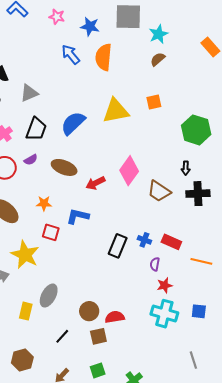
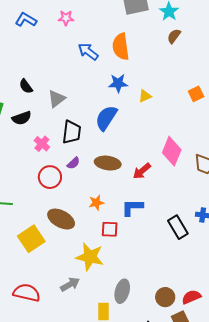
blue star: (90, 26) -> (118, 83), moved
orange square: (154, 102) -> (196, 94), moved
yellow triangle: (116, 111) -> (145, 96), size x0.5
black rectangle: (118, 246) -> (178, 227), turned -40

